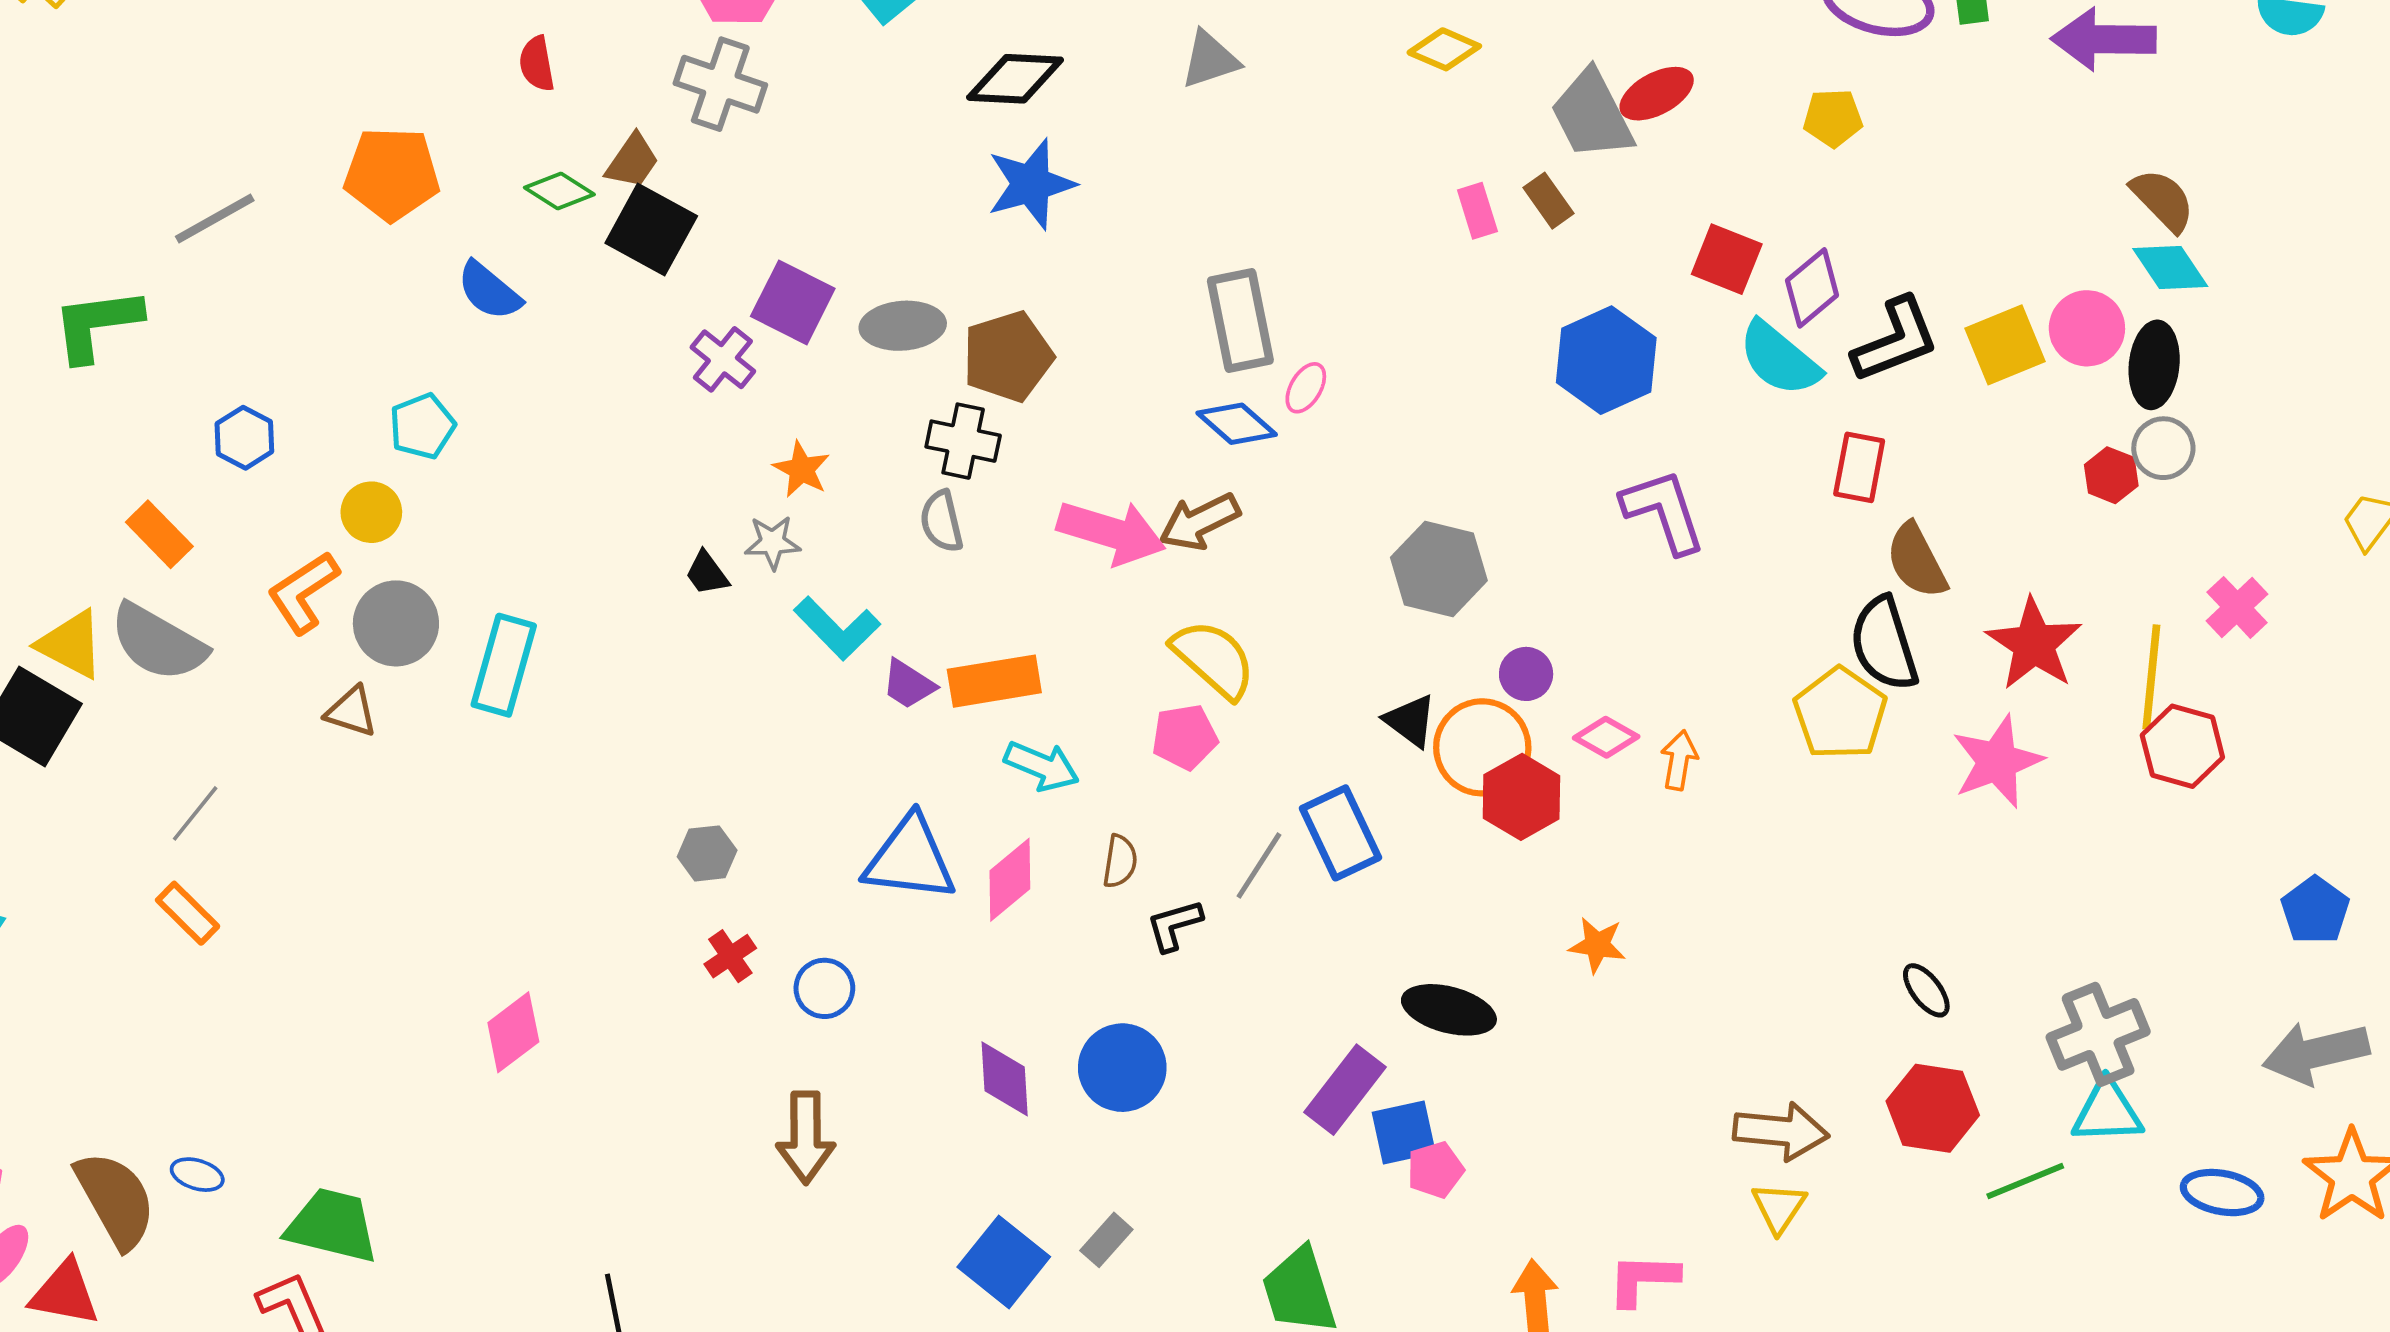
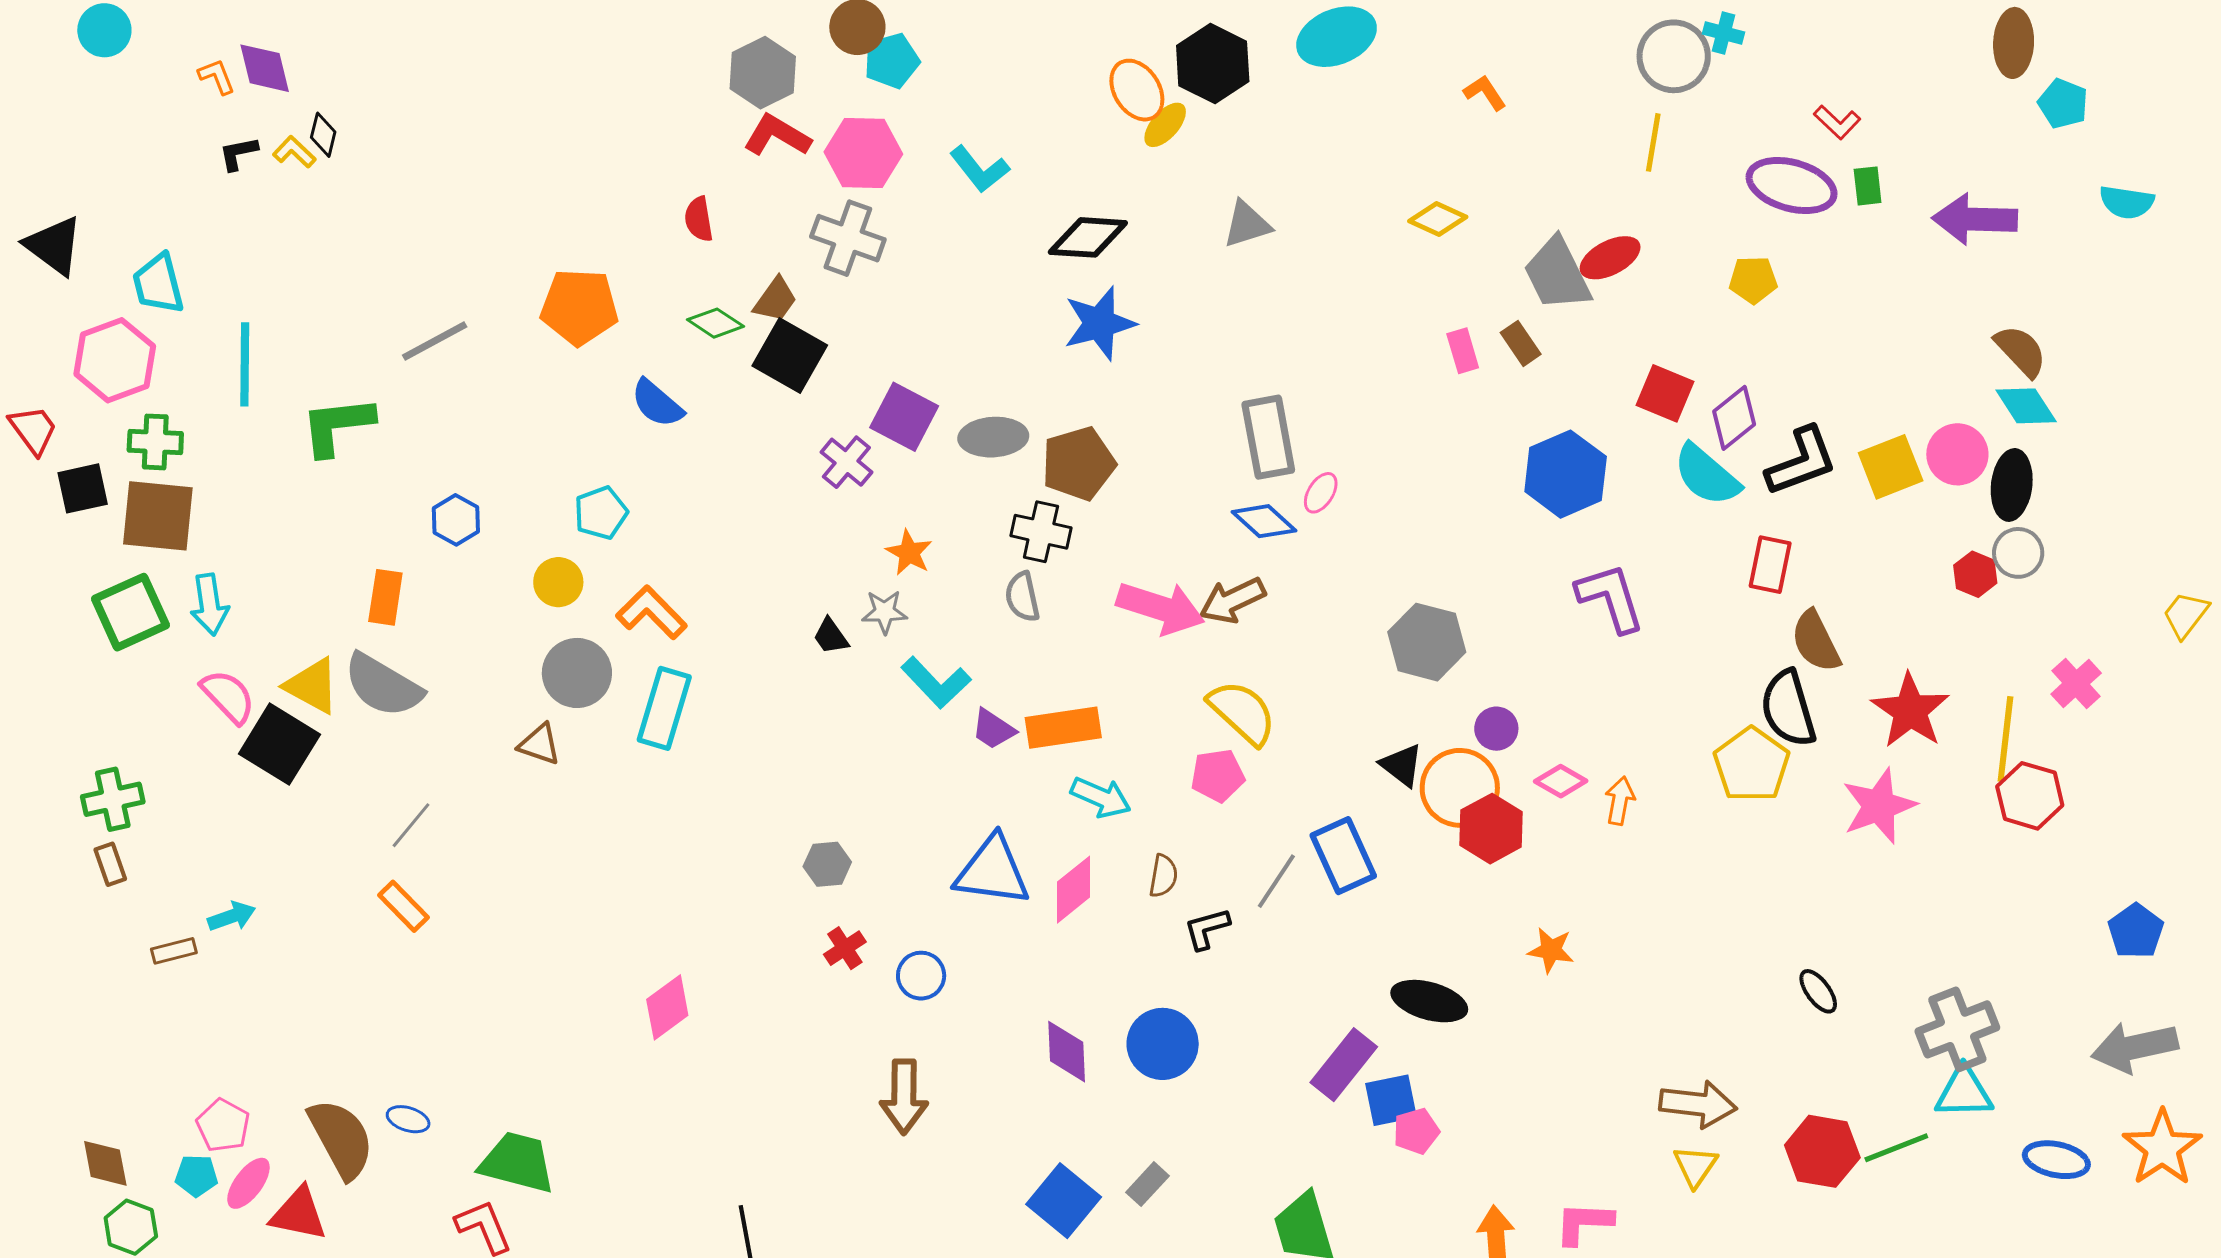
orange rectangle: (159, 534) -> (385, 597), turned 52
orange L-shape: (303, 592) -> (652, 612), moved, turned 78
red hexagon: (1933, 1108) -> (1822, 1151), moved

